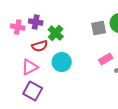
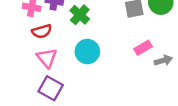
red semicircle: (40, 46) -> (42, 31), moved
pink triangle: (30, 67) -> (47, 58), turned -42

